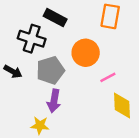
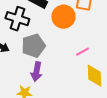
orange circle: (86, 53) -> (63, 17), moved

